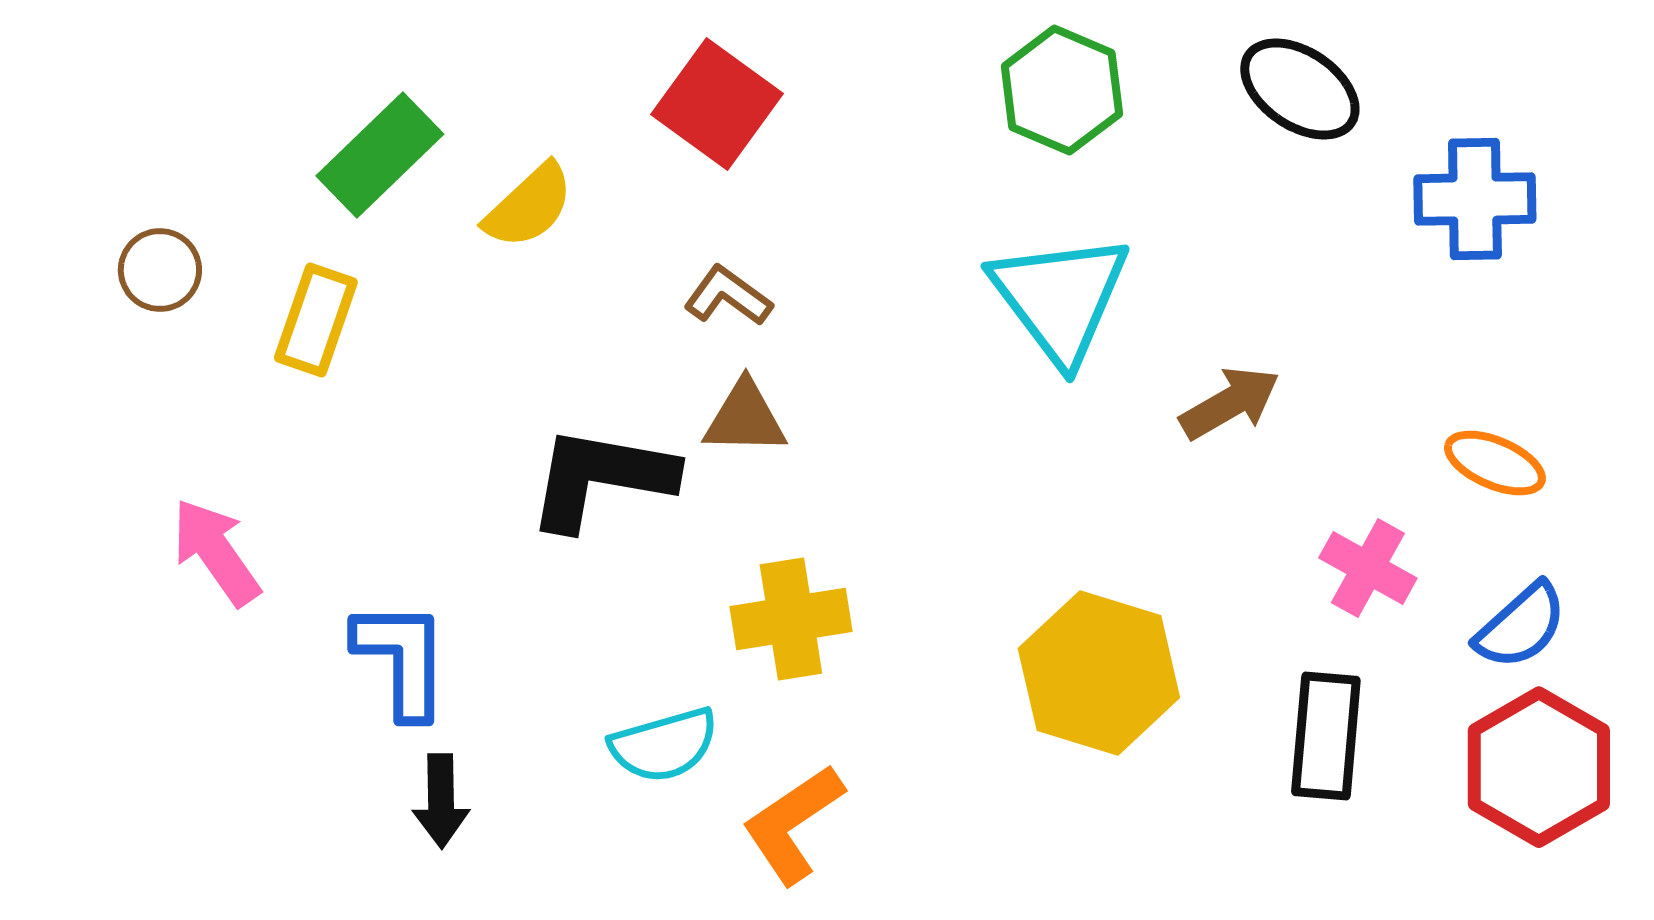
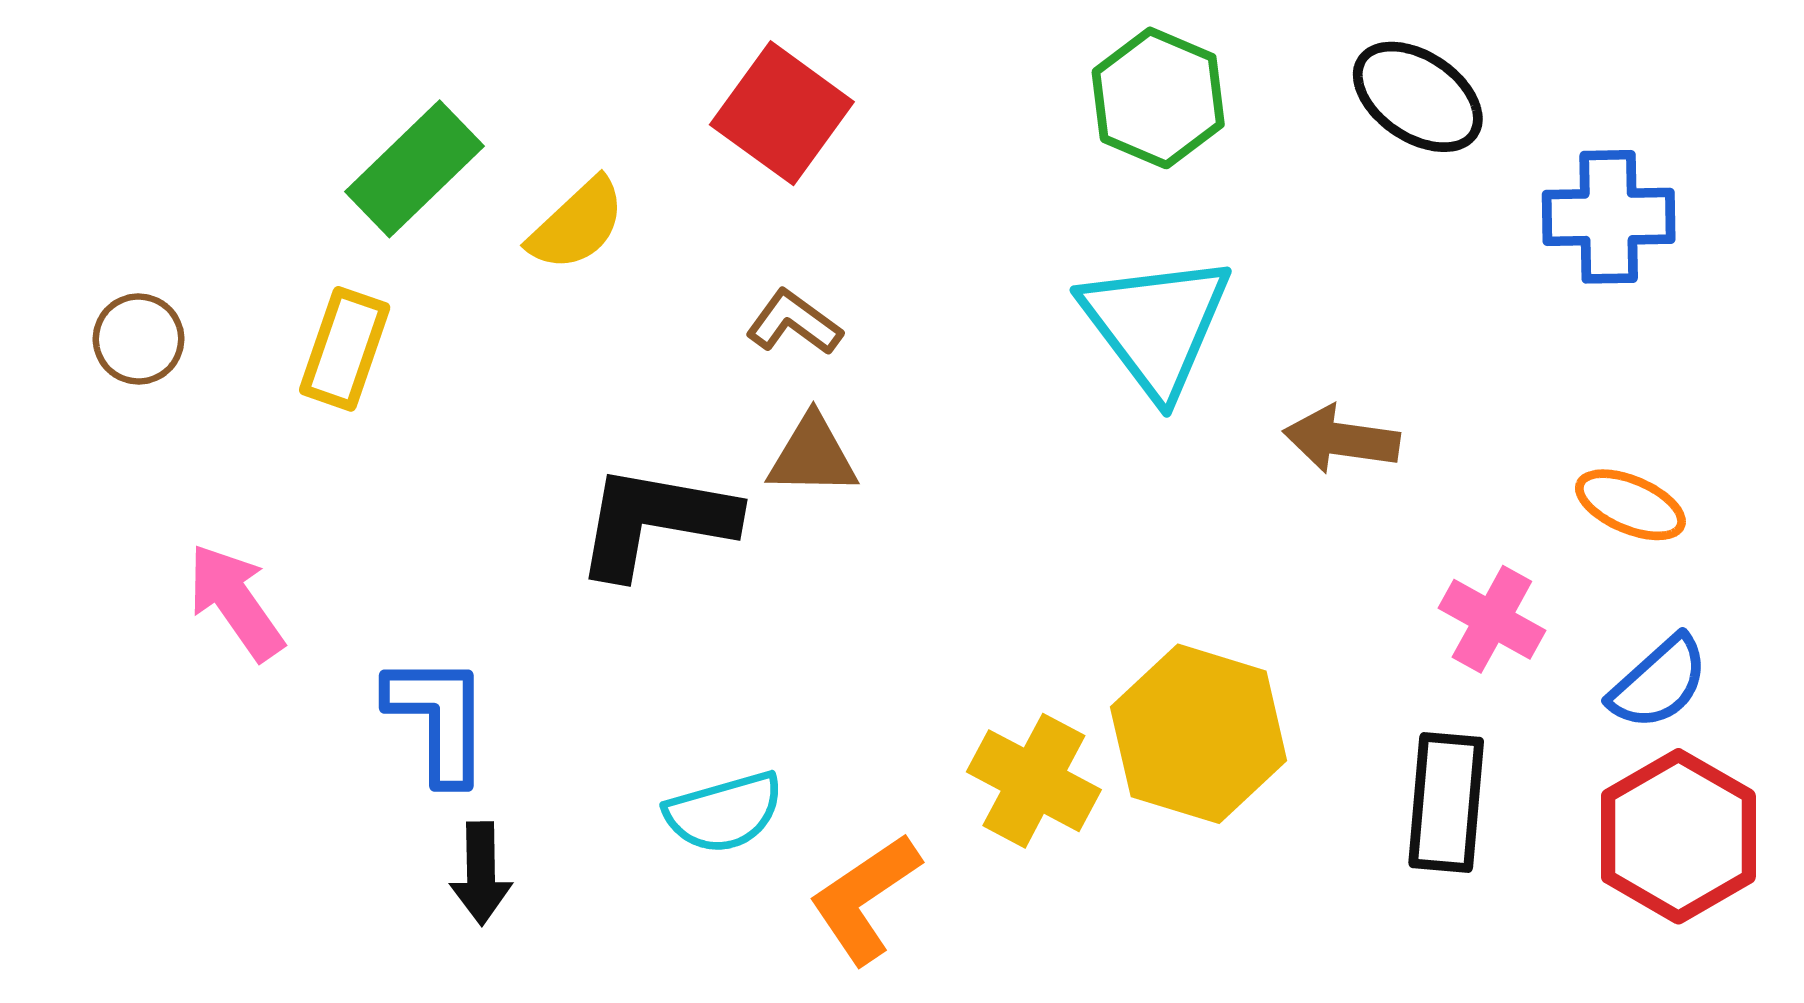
brown circle: (160, 270) -> (139, 339), moved
brown arrow: (1230, 403) -> (1341, 439), turned -142
yellow cross: (791, 619) -> (1034, 781), moved, turned 37

